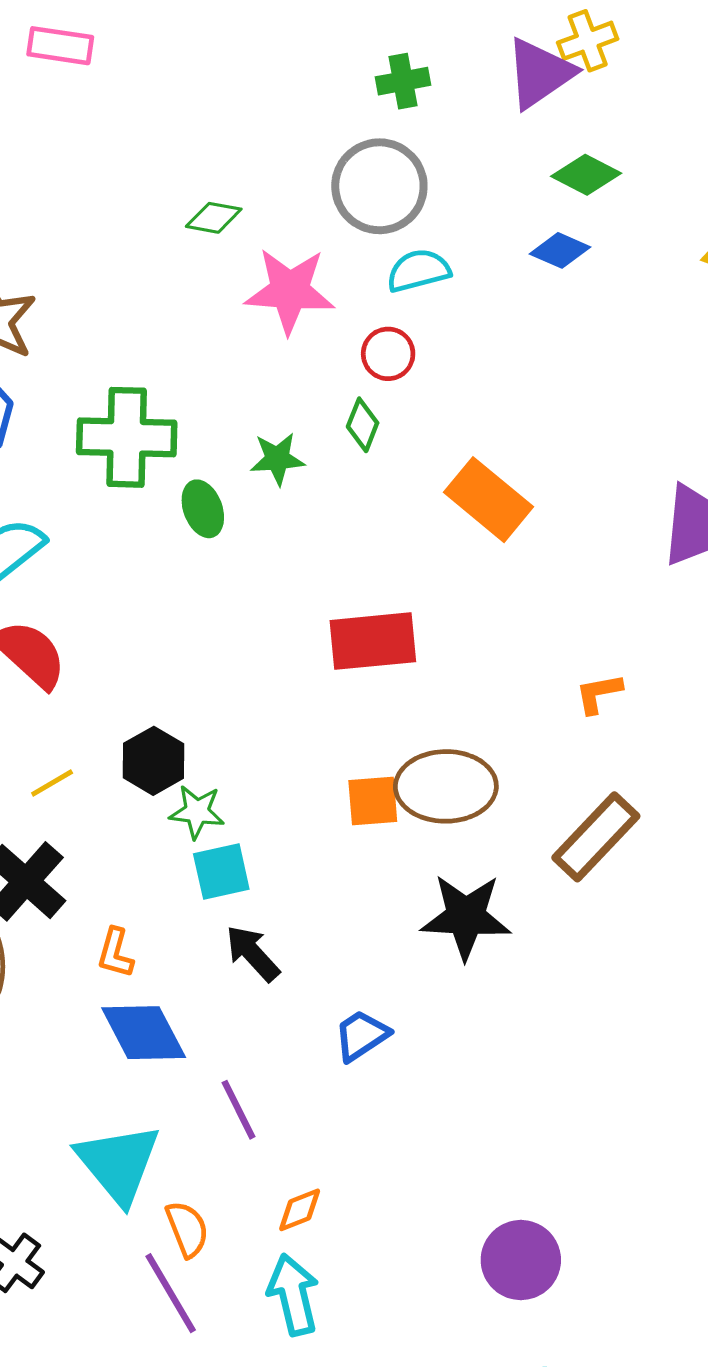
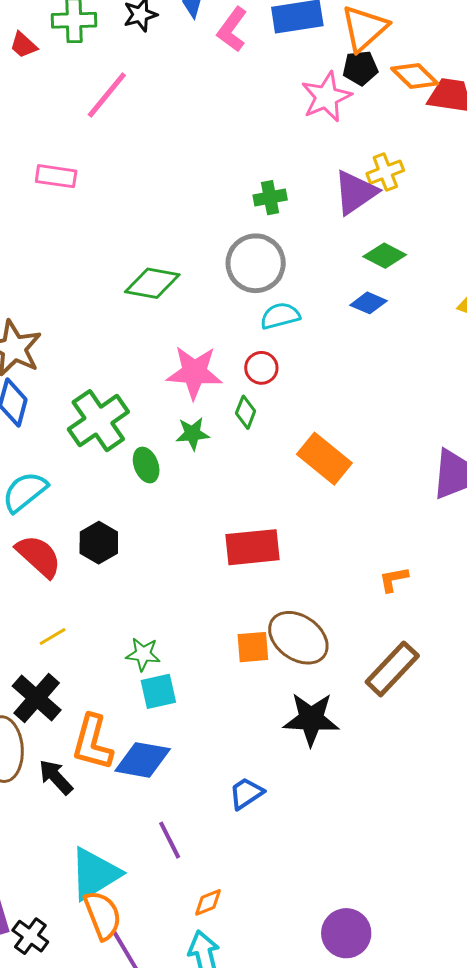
green diamond: (214, 218) -> (152, 283), size x1.6
pink star: (290, 291) -> (194, 372), moved
green cross: (127, 437) -> (98, 421), turned -36
black hexagon: (154, 761) -> (99, 543), moved
brown ellipse: (446, 786) -> (298, 638), turned 36
orange L-shape: (115, 953) -> (92, 742), size x1.8
black arrow: (253, 953) -> (56, 777), moved
blue diamond: (144, 1033) -> (143, 760), moved, turned -52
cyan triangle: (118, 1163) -> (95, 874), turned 38
orange semicircle: (187, 1229) -> (103, 915), moved, size x1.4

